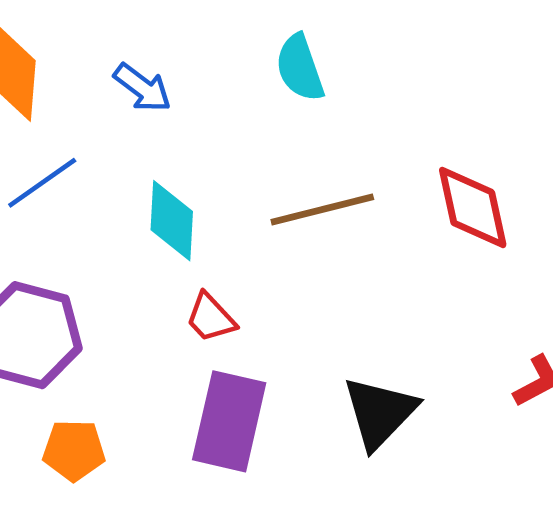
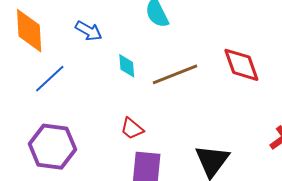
cyan diamond: (172, 221) -> (127, 66), moved, size x0.7

